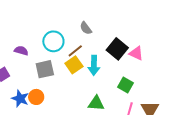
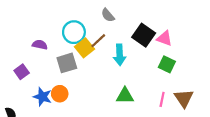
yellow square: (74, 65) -> (85, 48), moved
green square: (125, 85) -> (167, 64), moved

